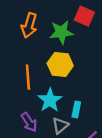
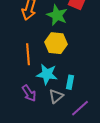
green star: (61, 32) -> (57, 15), turned 30
cyan star: (50, 100) -> (47, 74), turned -30

